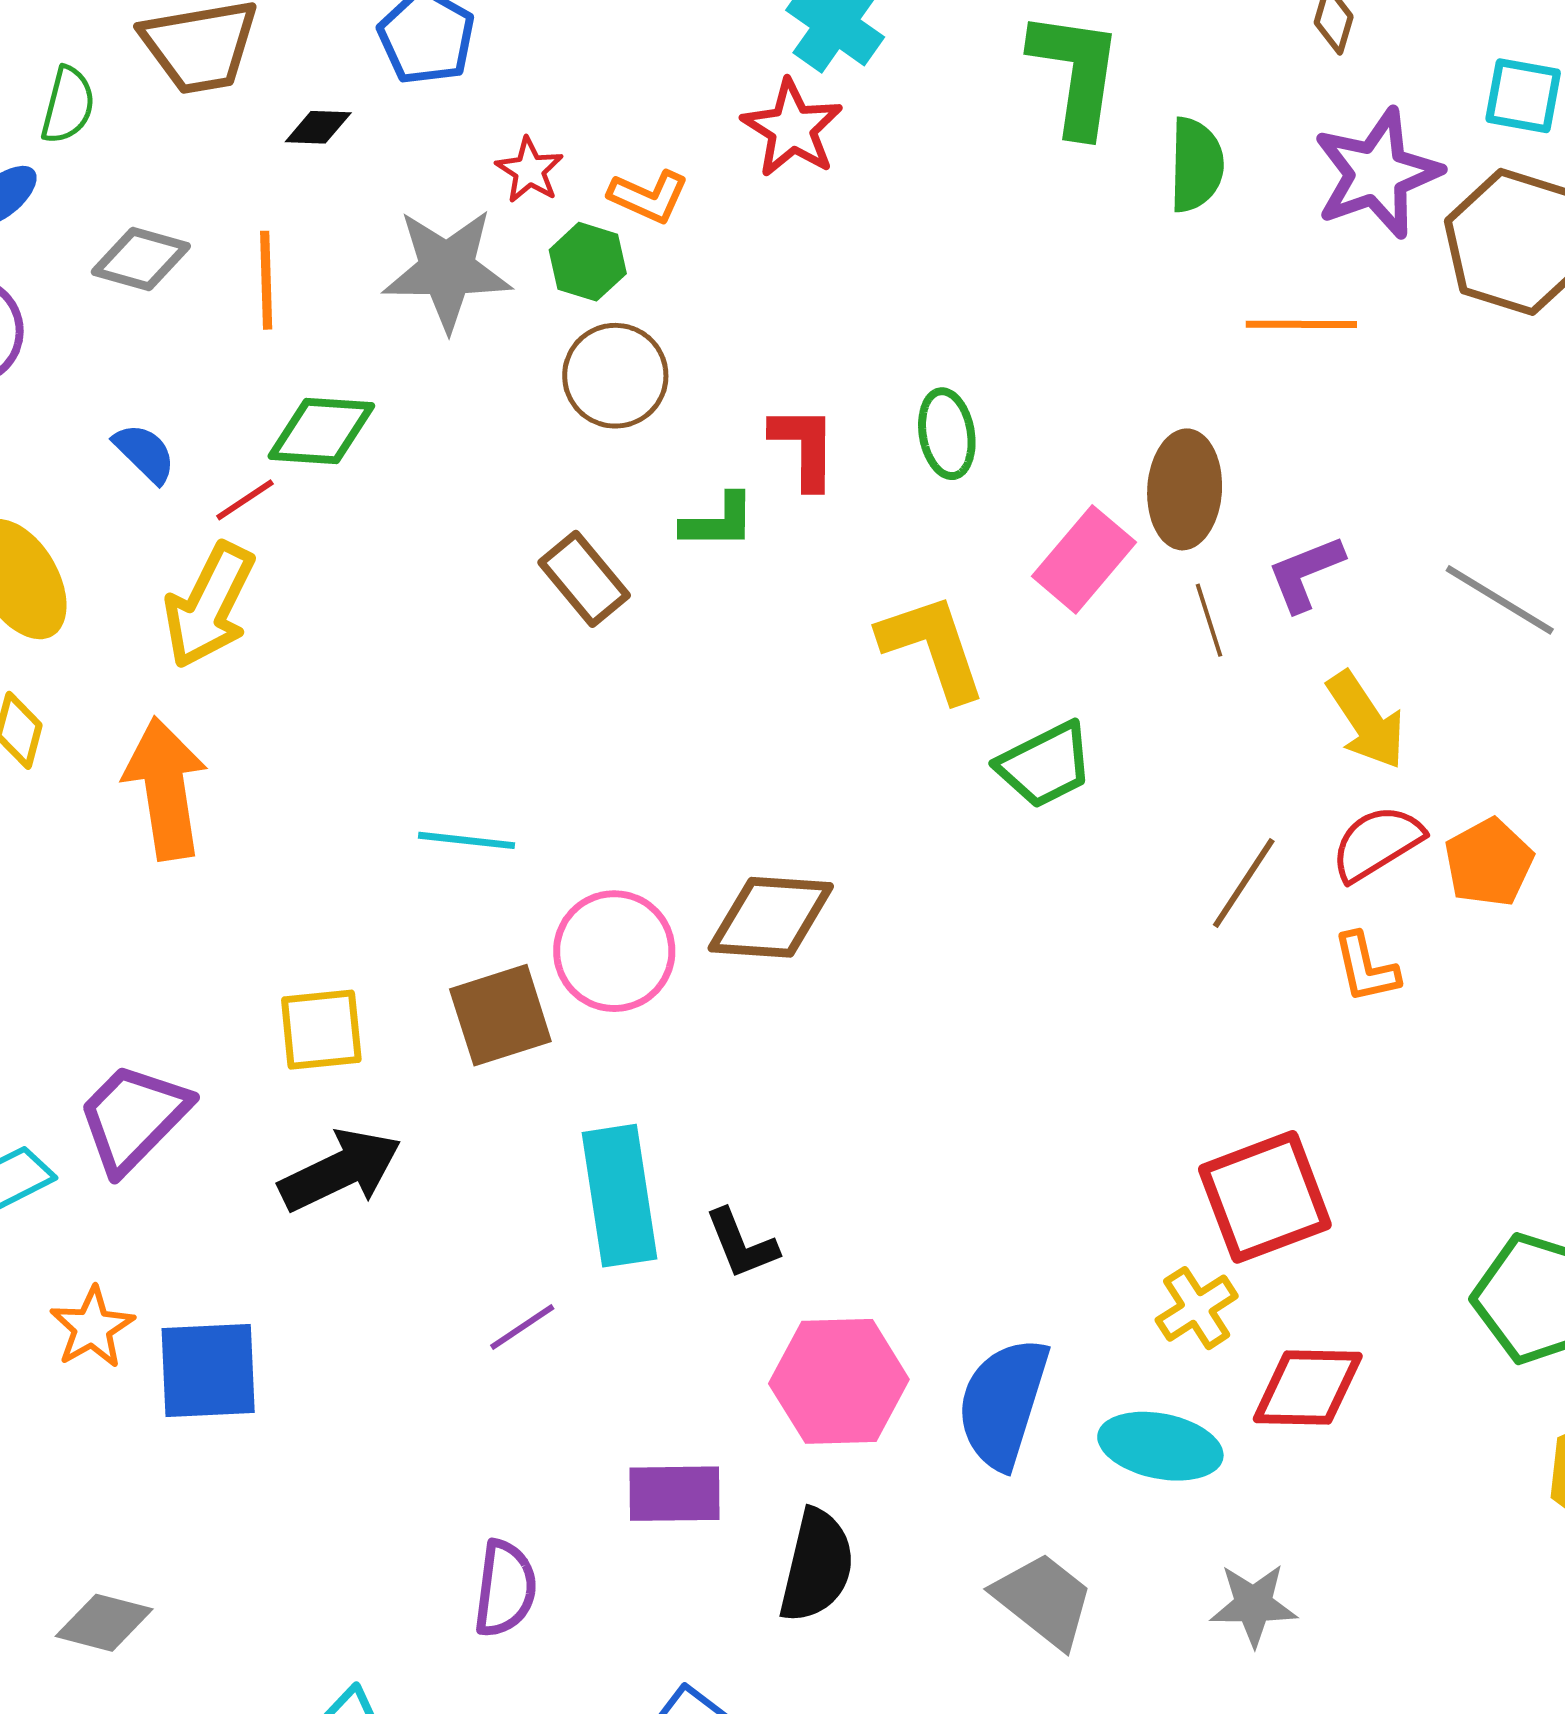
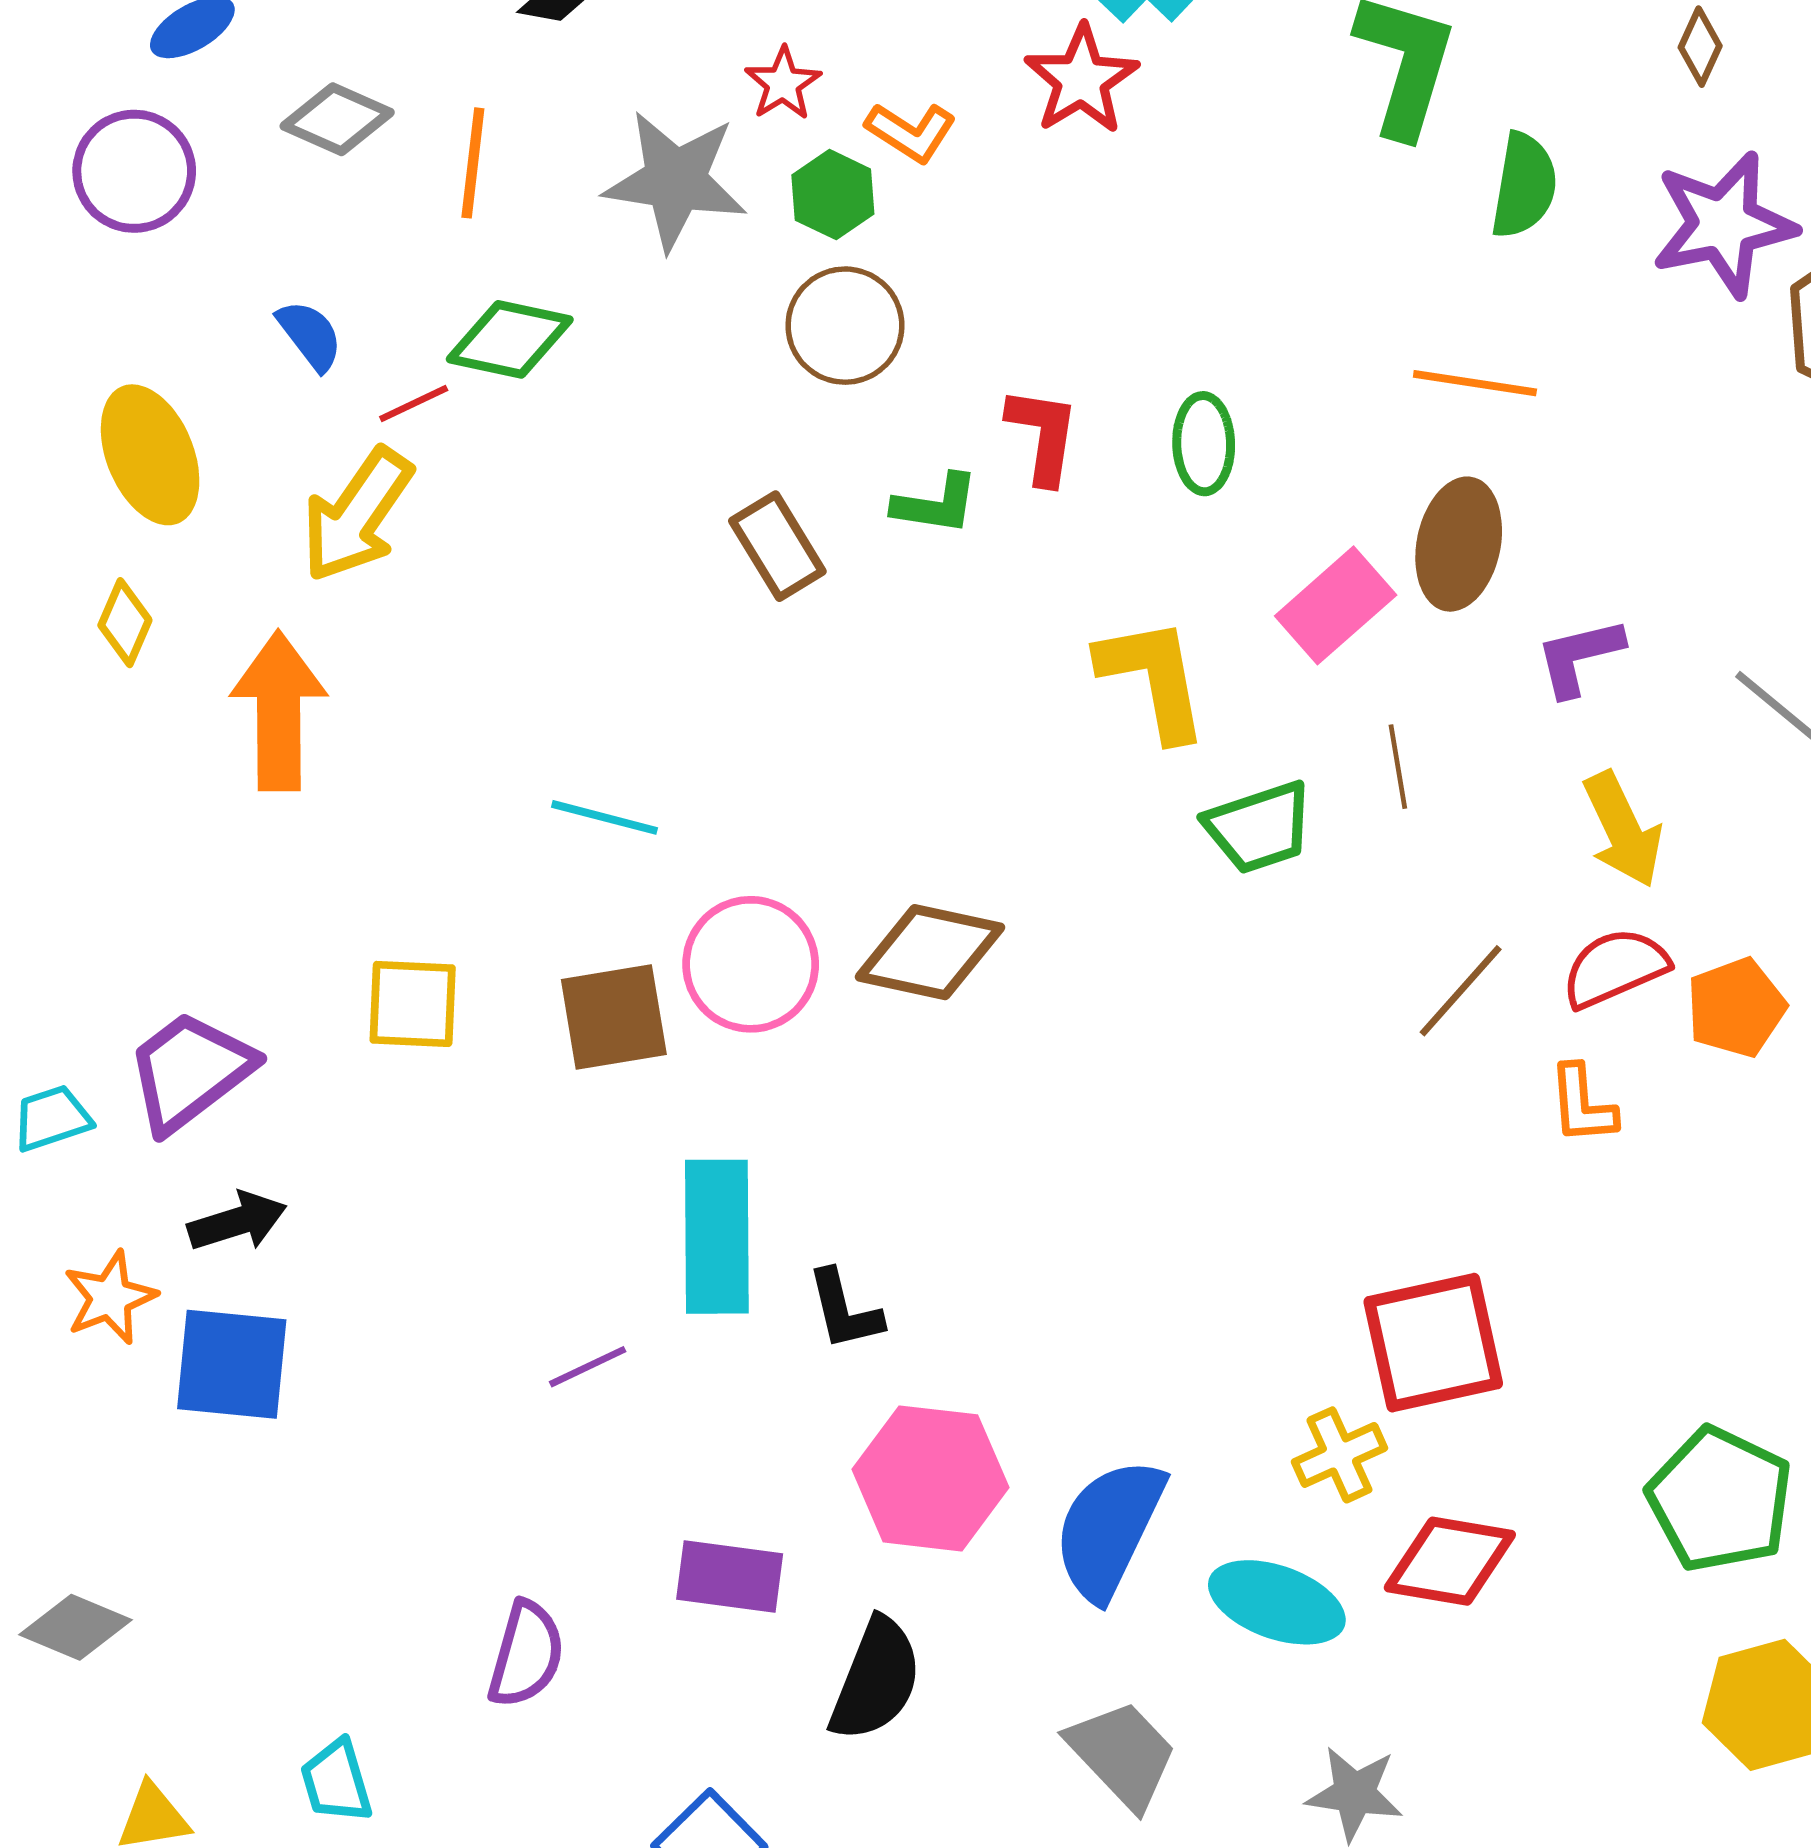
orange line: (1301, 324) -> (1475, 383), moved
brown line: (1209, 620) -> (1398, 767), moved
black arrow: (340, 1170) -> (237, 1221), moved, size x0.7

